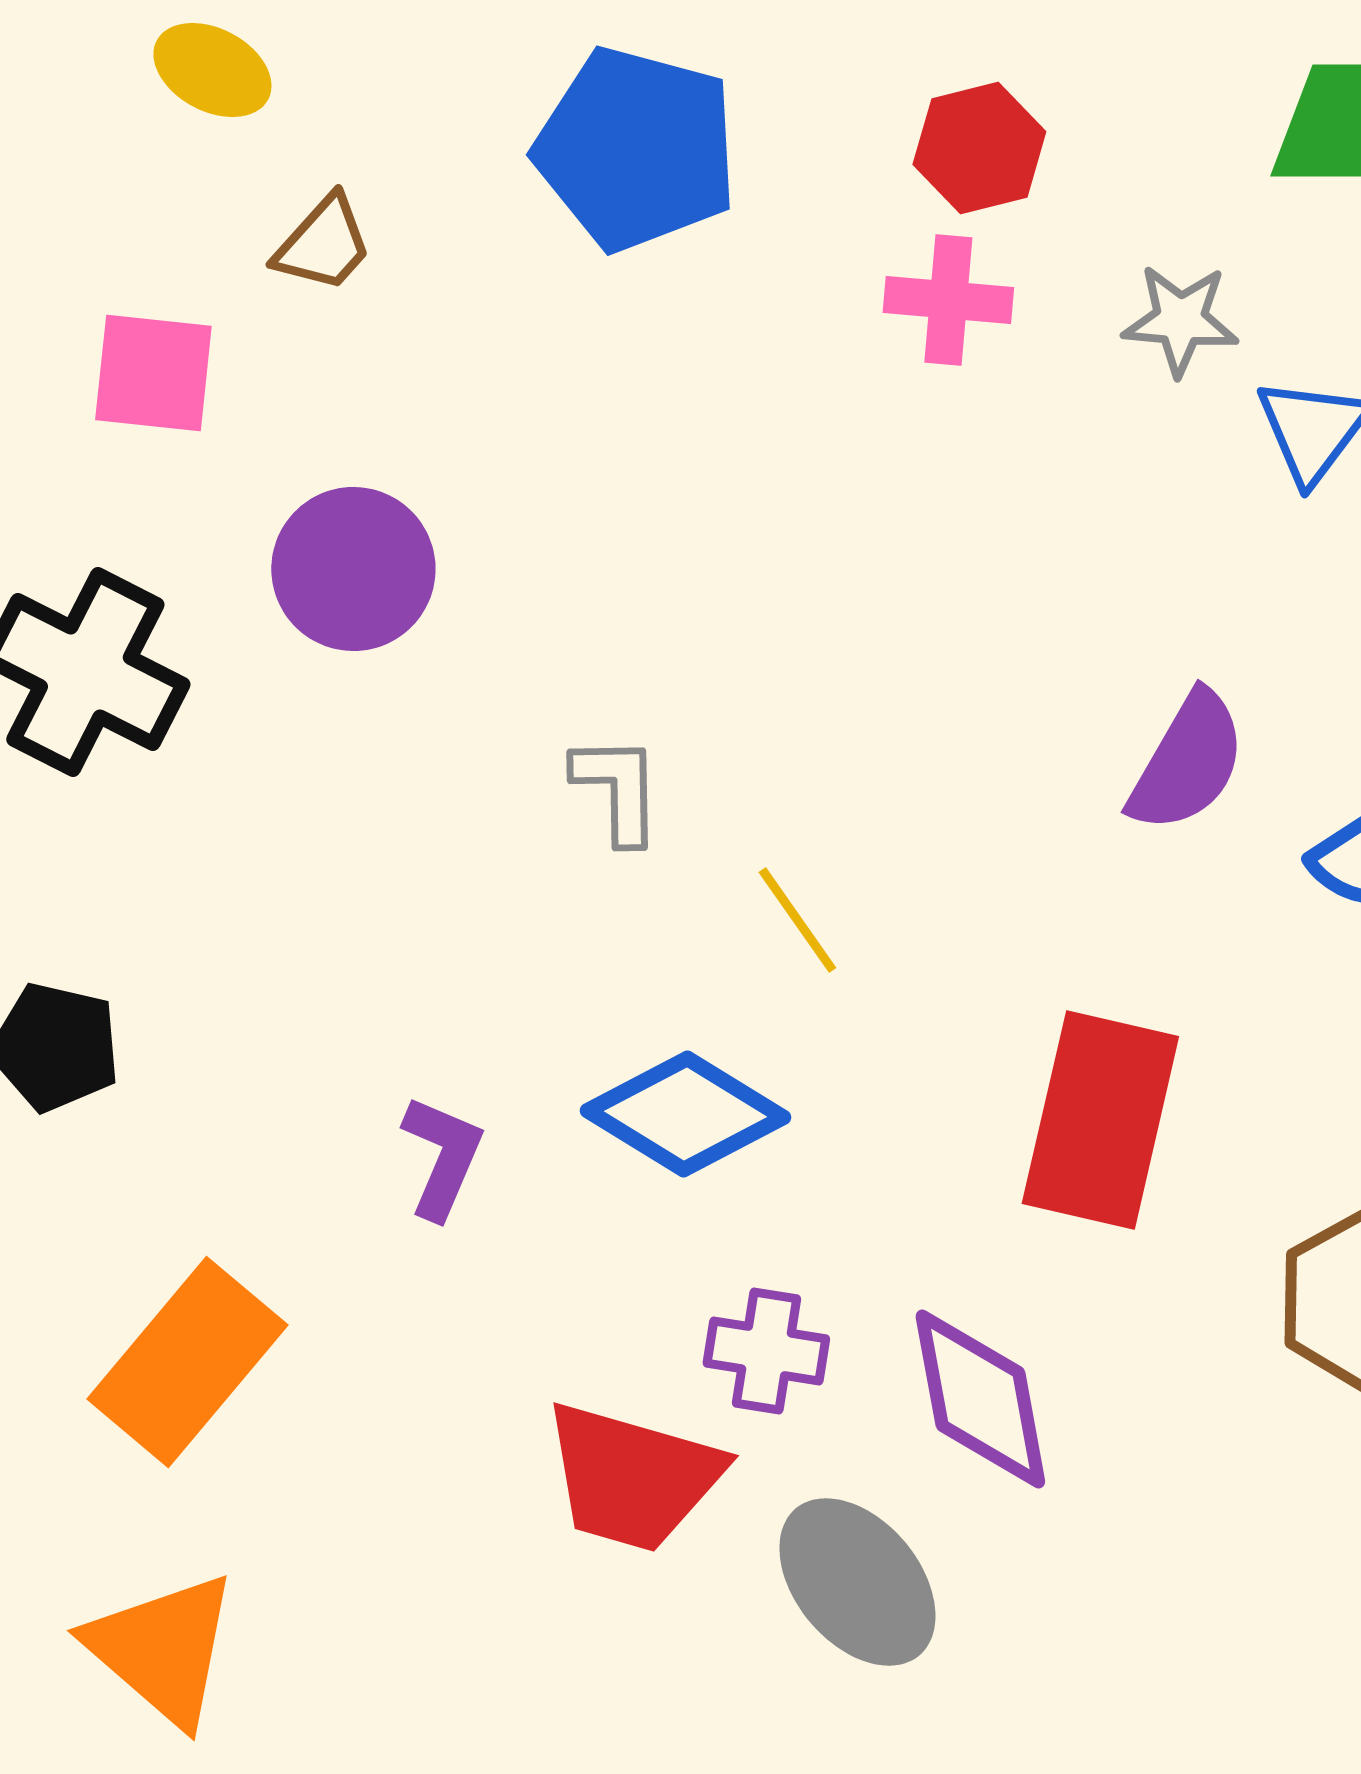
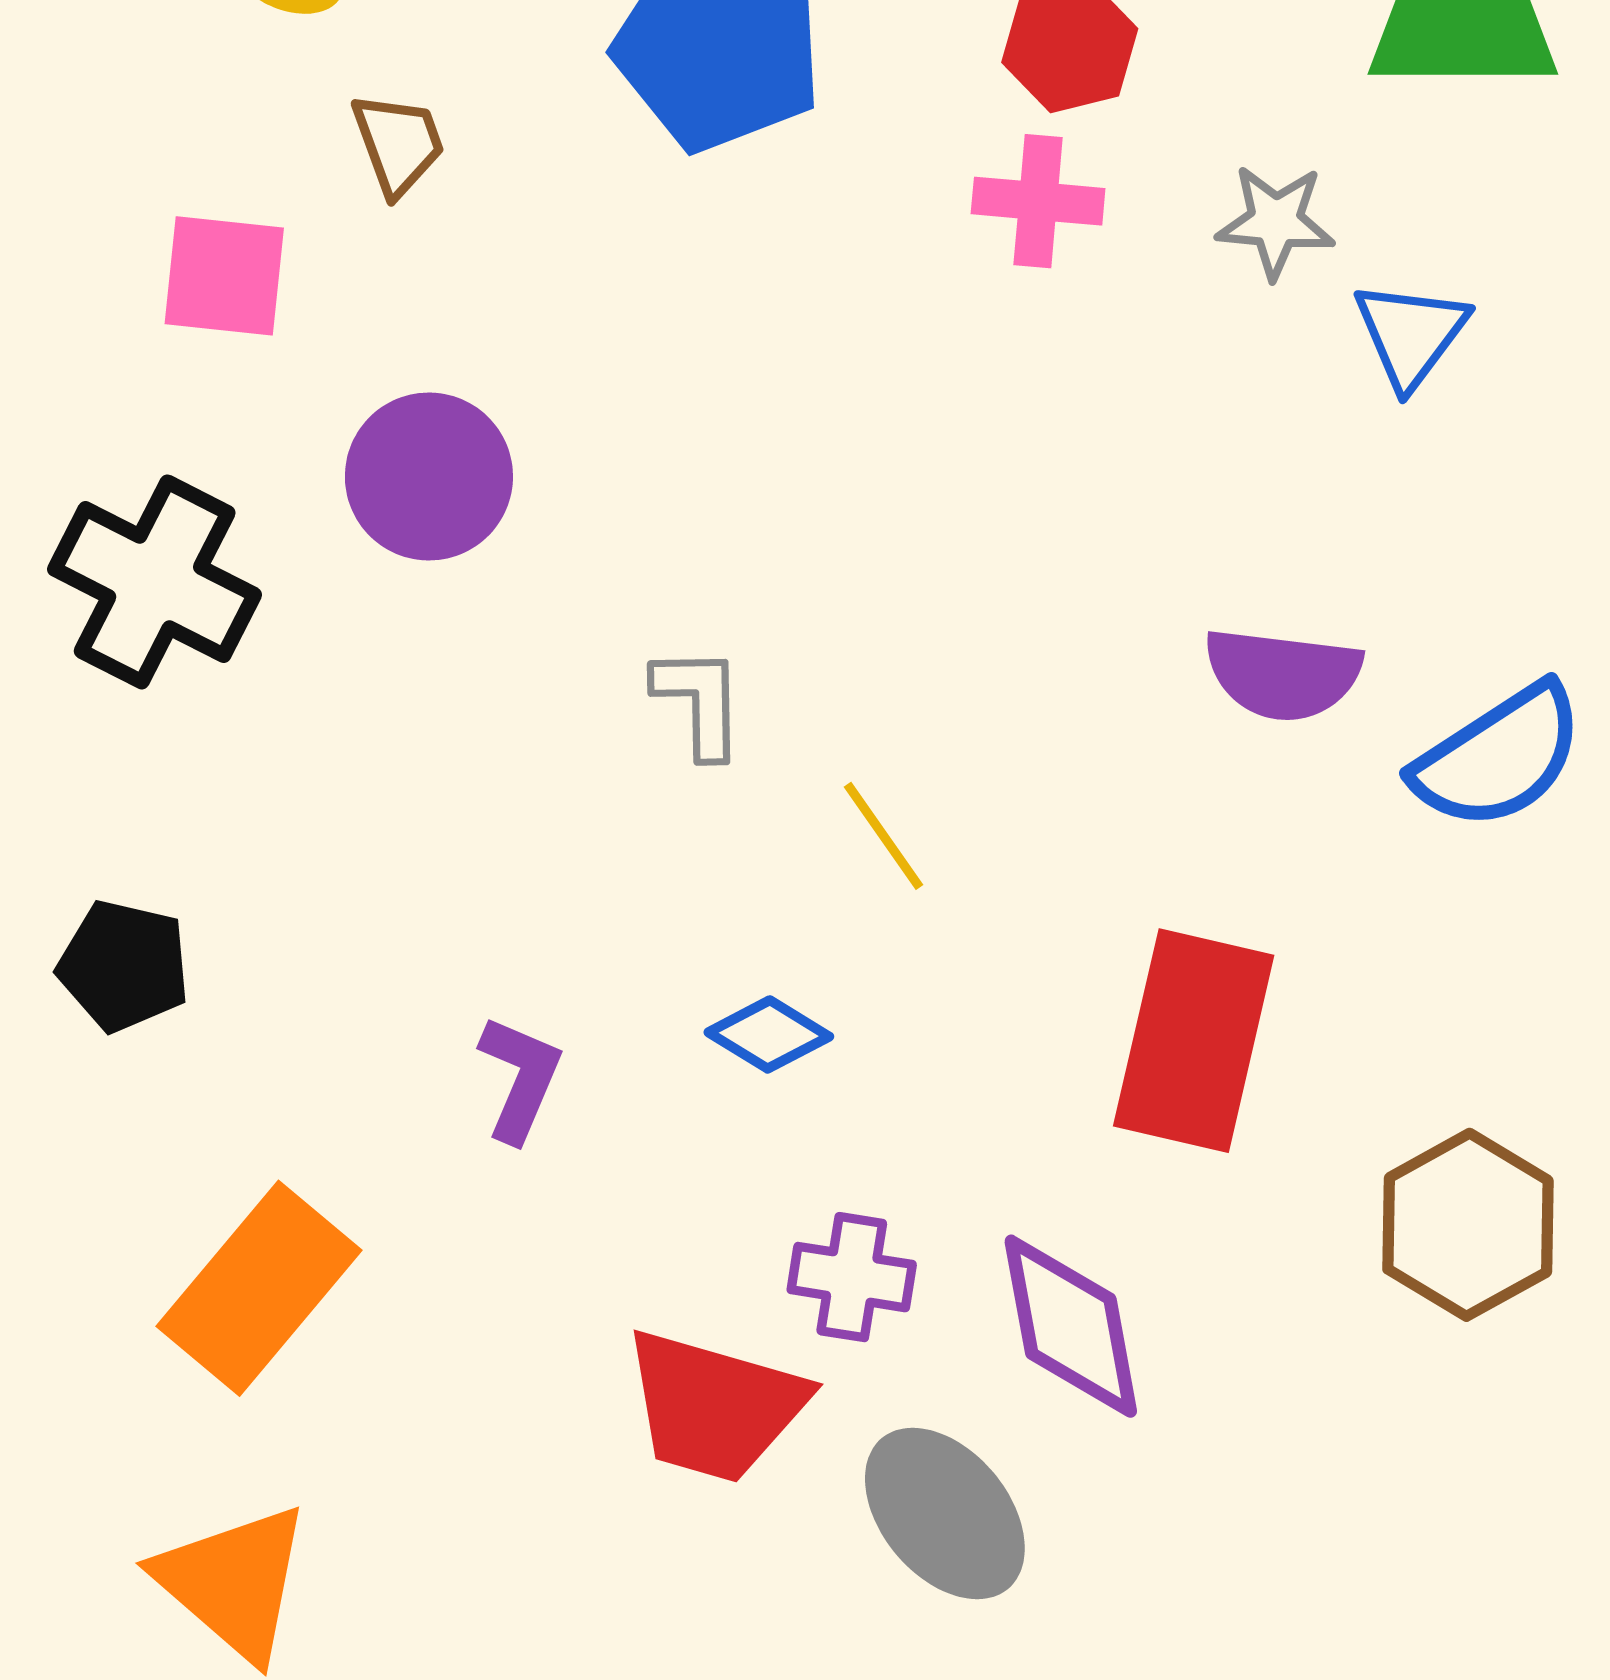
brown trapezoid: (323, 244) -> (398, 144), turned -62
purple semicircle: (1187, 762) -> (1283, 674), turned 67
blue diamond: (685, 1114) -> (769, 1034), size x0.6

